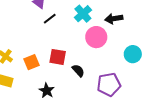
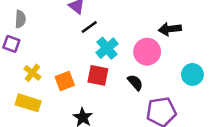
cyan cross: (83, 14) -> (107, 48), moved
black semicircle: (78, 71) -> (135, 83), moved

